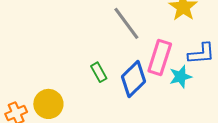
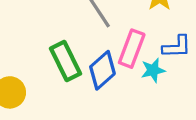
green rectangle: (99, 72) -> (66, 61), size x1.8

